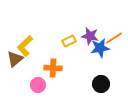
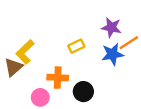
purple star: (90, 36) -> (111, 27), moved
black circle: (101, 84) -> (83, 92), moved

